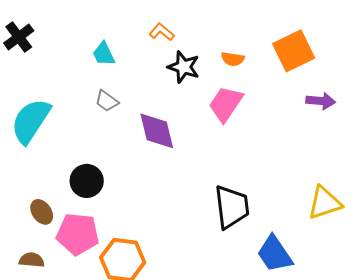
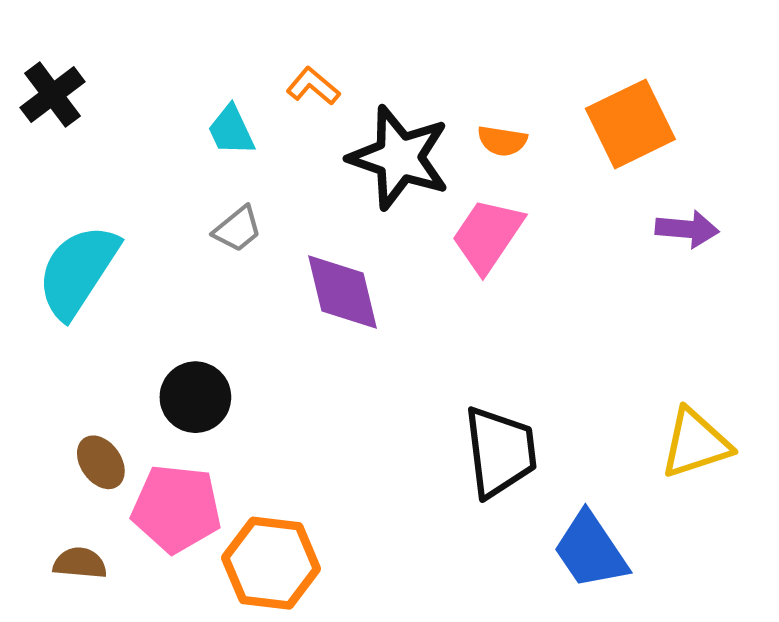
orange L-shape: (162, 32) -> (313, 86), moved
black star: (184, 67) -> (399, 158), size x1.5
gray trapezoid: (107, 101) -> (237, 229), turned -75

